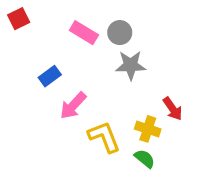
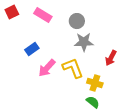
pink rectangle: (84, 33) -> (43, 15), moved
red arrow: (173, 109) -> (111, 58), moved, turned 63
yellow L-shape: (104, 137) -> (73, 68), moved

